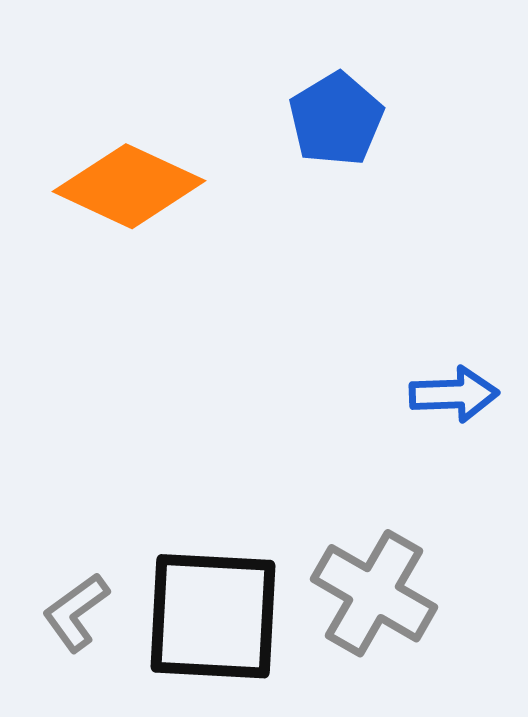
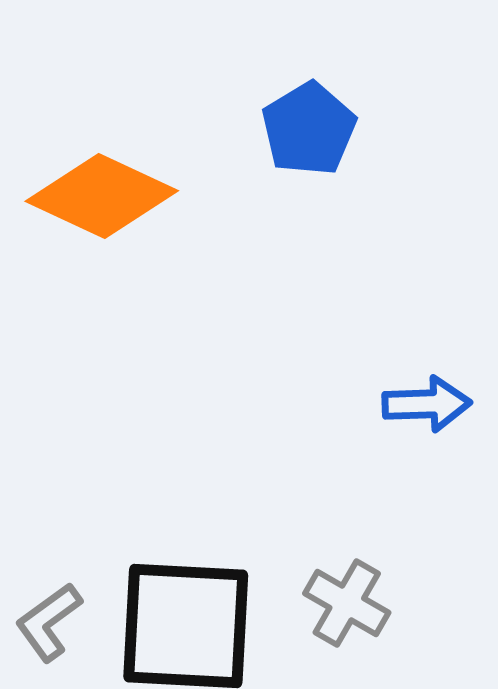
gray cross: (374, 593) -> (347, 603), size x0.7

